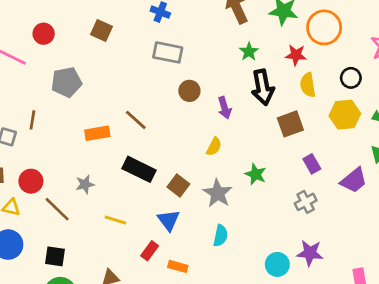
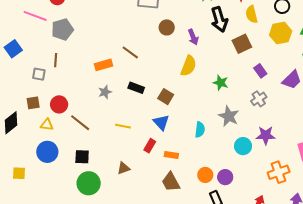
gray pentagon: (67, 82) -> (62, 29), moved
yellow semicircle: (214, 147) -> (189, 66), size x1.5
black rectangle: (139, 169) -> (136, 88), size x0.7
gray star: (85, 184) -> (105, 92), moved
gray star: (218, 193) -> (229, 116), moved

